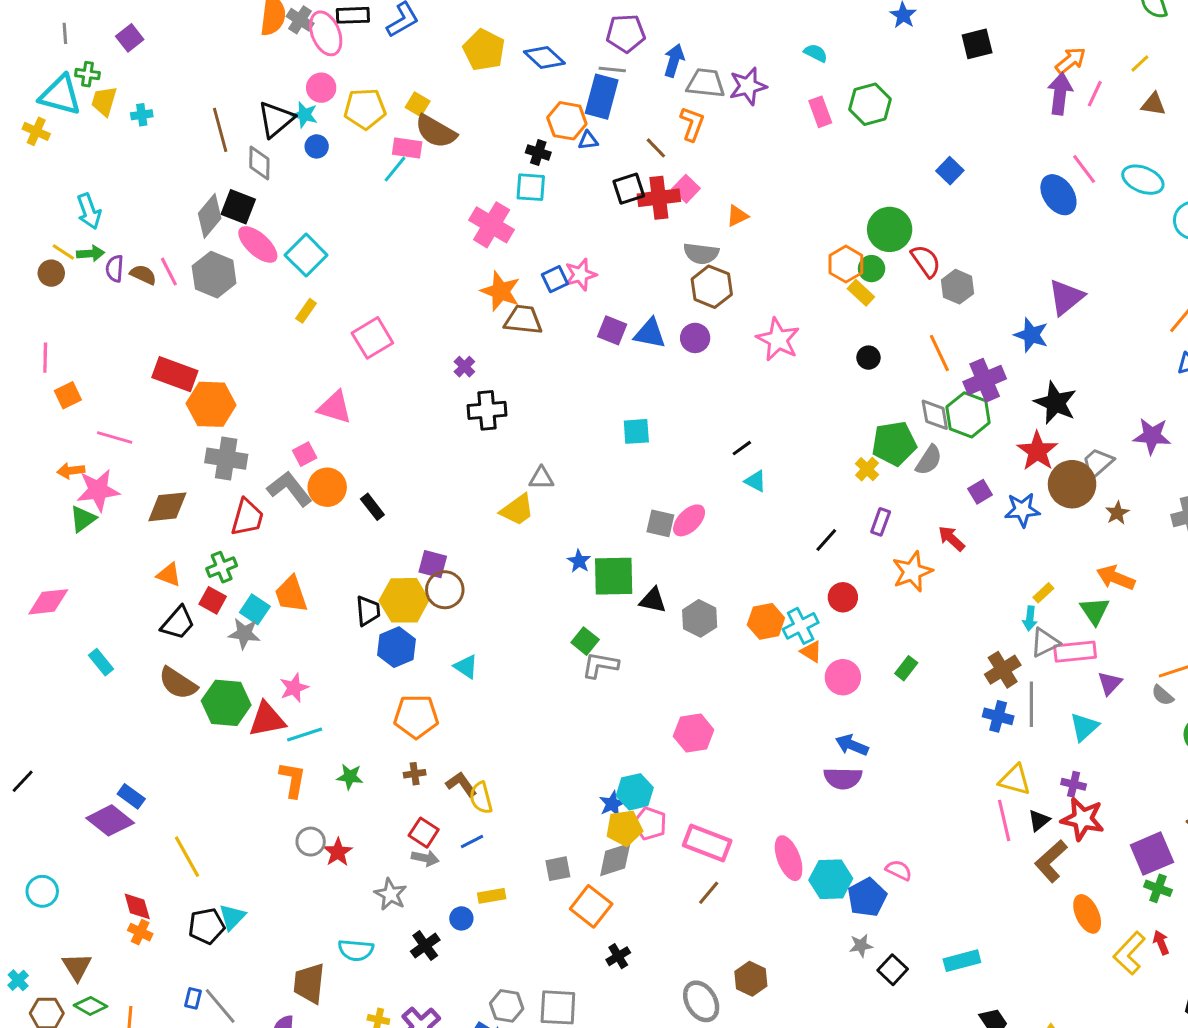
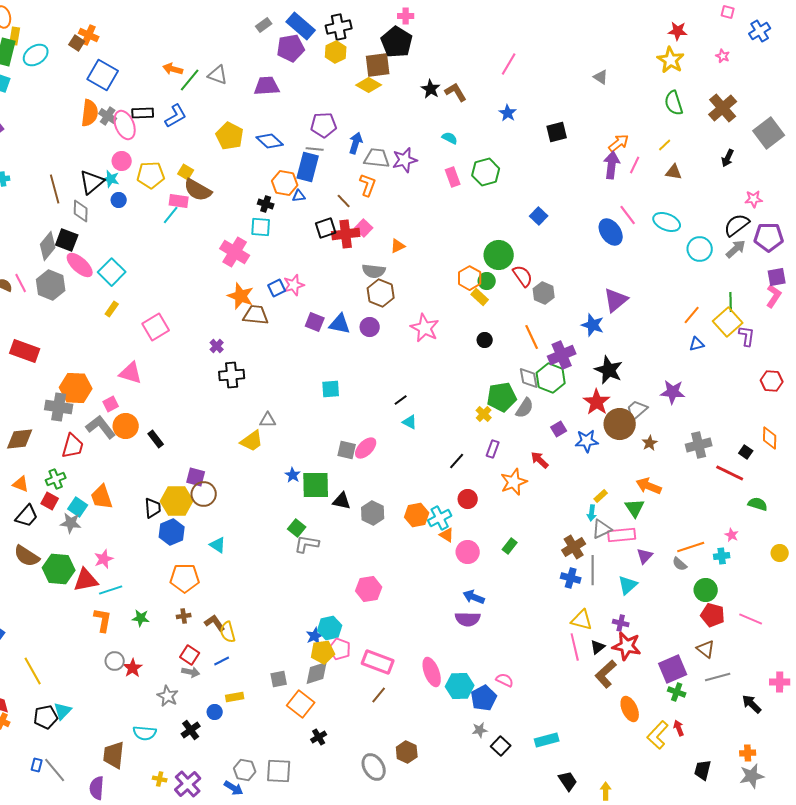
orange hexagon: (211, 404) -> (76, 388), moved

